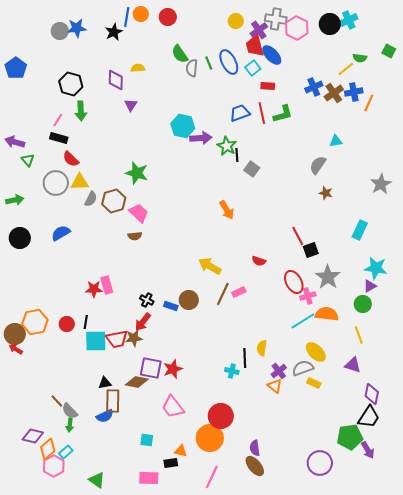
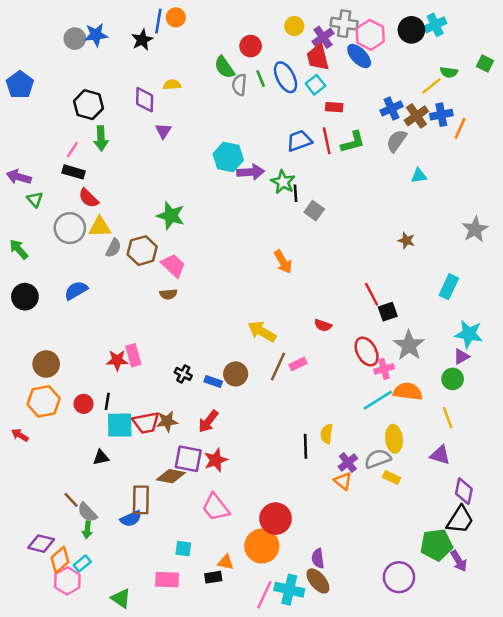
red circle: (168, 17) -> (251, 46), moved
blue ellipse: (272, 55) -> (359, 56), moved
gray semicircle: (318, 165) -> (396, 141), moved
green arrow: (15, 200) -> (19, 249), turned -120
red arrow: (143, 322) -> (208, 421), moved
brown circle: (15, 334) -> (46, 364), moved
yellow ellipse: (316, 352) -> (394, 439), turned 40
cyan cross: (232, 371) -> (289, 590), moved, size x1.6
black triangle: (105, 383) -> (101, 457), moved
pink rectangle: (149, 478) -> (167, 580), moved

